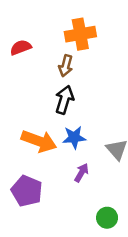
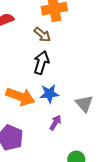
brown arrow: (66, 66) -> (42, 35), turned -66

